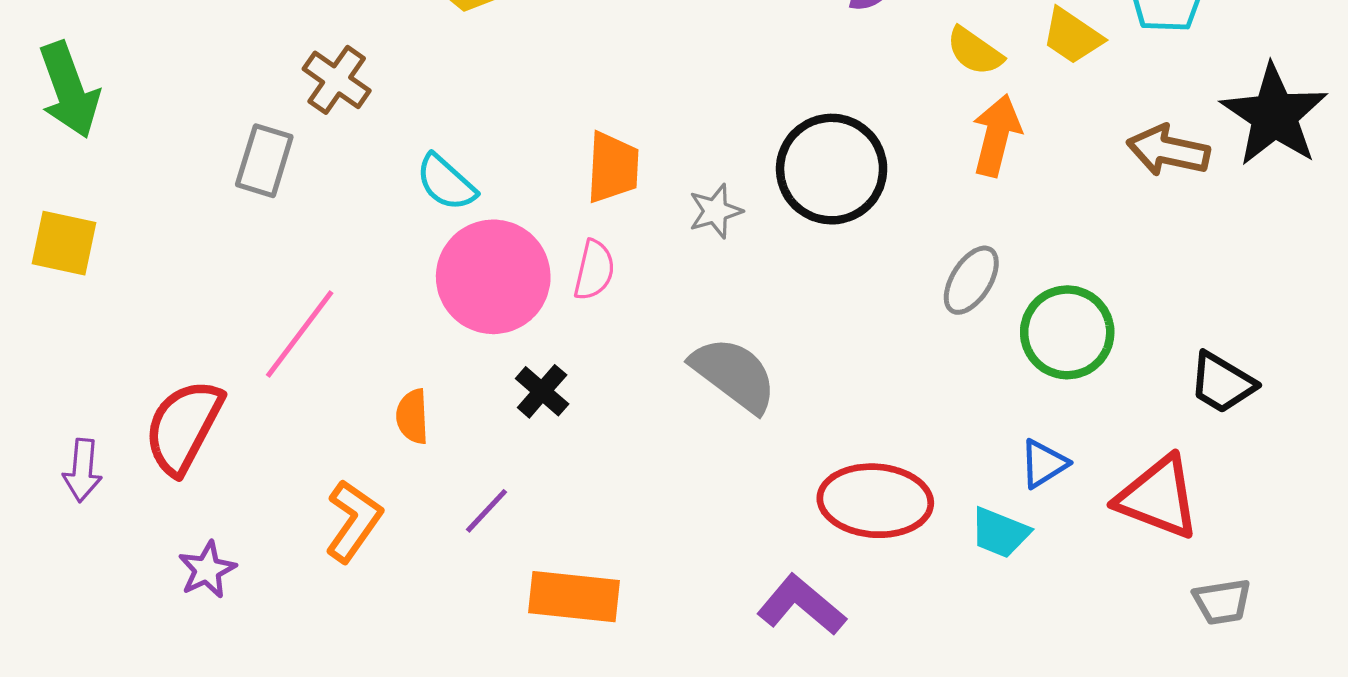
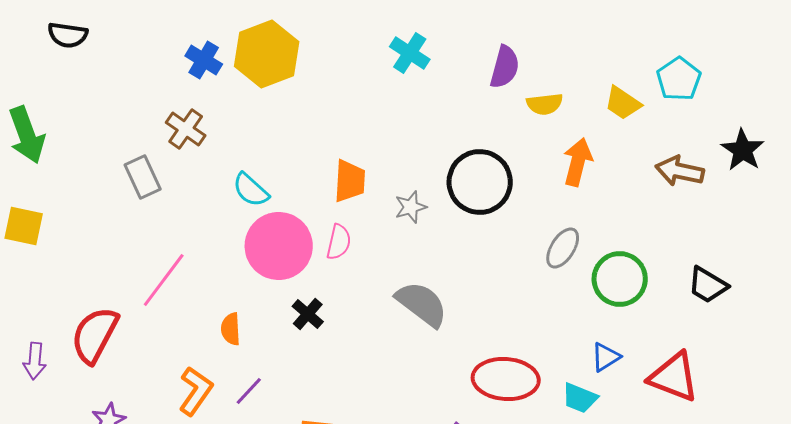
yellow semicircle: (975, 51) -> (545, 104), moved, turned -42
black star: (1274, 115) -> (743, 150), size x0.7
gray rectangle: (264, 161) -> (143, 177), turned -42
black trapezoid: (1222, 383) -> (708, 285), moved
purple line: (486, 511) -> (249, 391), moved

